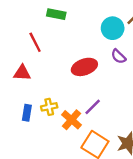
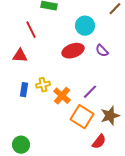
cyan circle: (113, 28) -> (85, 26), moved
purple semicircle: (118, 56) -> (102, 51), moved
purple line: (93, 107) -> (90, 92), moved

